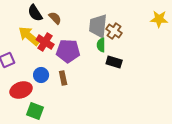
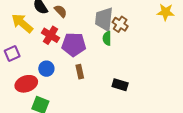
yellow arrow: (29, 36) -> (22, 23), moved
black rectangle: (114, 62) -> (120, 85), moved
brown rectangle: (63, 78) -> (80, 72), moved

